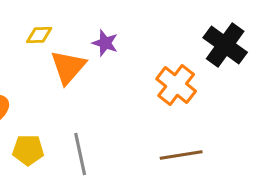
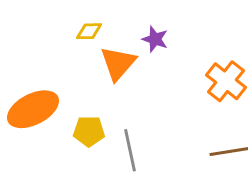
yellow pentagon: (28, 150) -> (89, 131), moved

